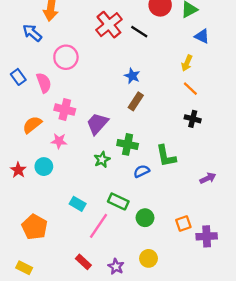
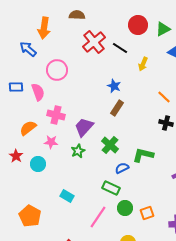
yellow arrow: (187, 63) -> (143, 64), moved
blue rectangle: (18, 77) -> (16, 87), turned -56
green cross: (128, 144) -> (110, 145), turned 30
green L-shape: (166, 156) -> (143, 155), turned 115
green star: (102, 160) -> (78, 151), moved
red star: (18, 170) -> (16, 156), moved
green rectangle: (118, 201) -> (111, 188), moved
orange square: (183, 224) -> (147, 213), moved
pink line: (98, 226) -> (98, 217), moved

